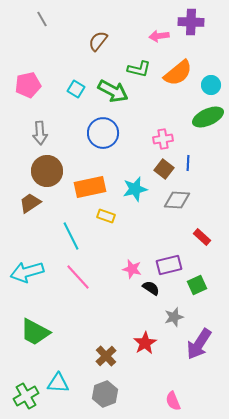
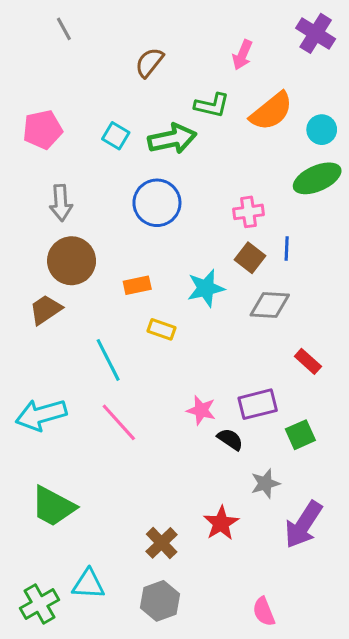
purple cross: (191, 22) -> (316, 33), moved, turned 30
pink arrow: (159, 36) -> (242, 55), turned -60
green arrow: (113, 91) -> (172, 139), turned -40
orange rectangle: (90, 187) -> (137, 285), size x0.6

